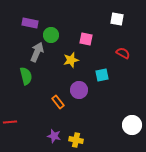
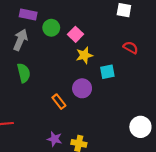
pink square: (86, 39) -> (75, 34), moved, turned 32
gray arrow: (37, 52) -> (20, 40), moved
yellow star: (71, 60) -> (84, 55), moved

